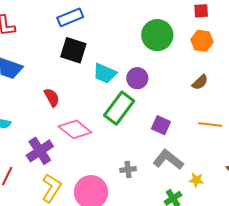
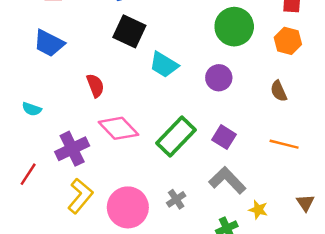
purple circle: (137, 78) -> (219, 78), moved
brown semicircle: (200, 82) -> (279, 91), turned 102
green rectangle: (119, 108) -> (176, 137), moved
gray cross: (128, 170) -> (176, 199), moved, turned -35

